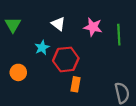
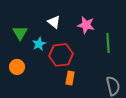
green triangle: (13, 25) -> (20, 33), moved
green line: (119, 35) -> (108, 43), moved

